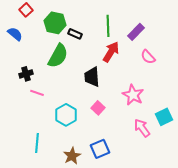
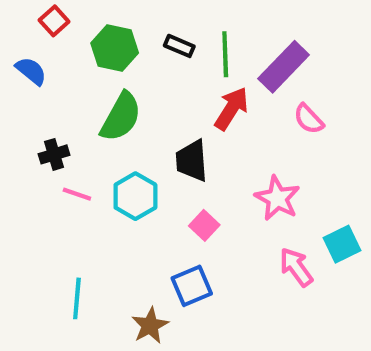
purple rectangle: (136, 32) -> (284, 67), size x1.4
black rectangle: (75, 34) -> (179, 46), moved
cyan hexagon: (66, 115) -> (135, 196), moved
blue square: (100, 149) -> (192, 286), moved

